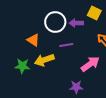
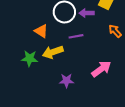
pink arrow: (90, 64) -> (101, 69), moved
purple star: (76, 87) -> (67, 81), moved

